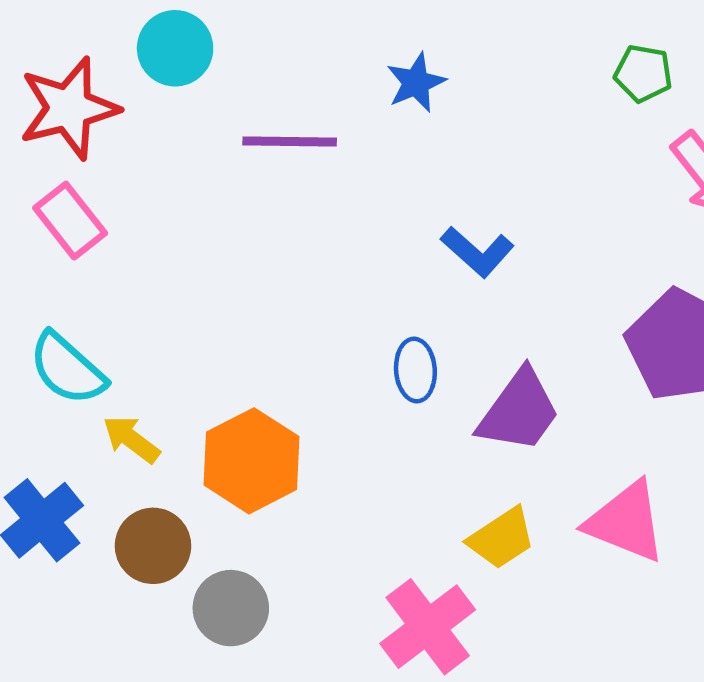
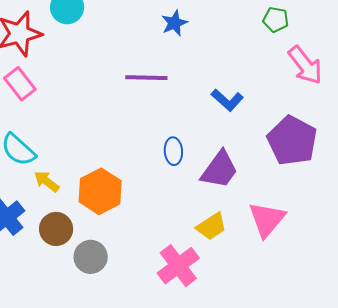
purple line: (290, 141) -> (146, 78), moved
blue L-shape: (477, 252) -> (227, 100), moved
pink triangle: (626, 522) -> (267, 219), turned 48

